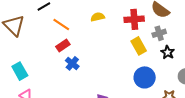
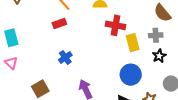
red cross: (134, 19) -> (116, 25), moved
blue cross: (72, 63) -> (65, 57), moved

